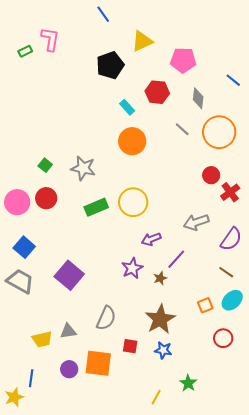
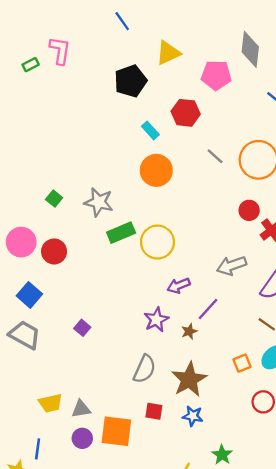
gray diamond: (198, 98) -> (250, 49), moved, size x1.4
red circle: (46, 198) -> (54, 251), moved
green rectangle: (96, 207) -> (121, 233), moved
purple square: (69, 275) -> (82, 328), size x0.5
gray semicircle: (106, 318) -> (145, 369), moved
gray triangle: (68, 331) -> (81, 409), moved

